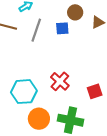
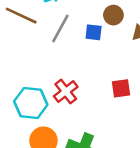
red cross: (60, 81) -> (66, 91), moved
red square: (95, 91) -> (121, 88), moved

